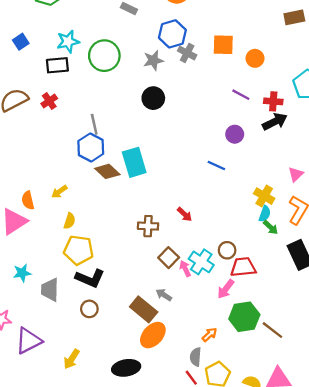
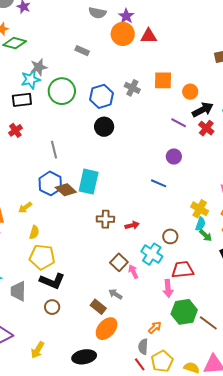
blue hexagon: (172, 34) -> (102, 96), moved
gray star: (153, 60) -> (39, 67), moved
red cross: (273, 101) -> (206, 128), turned 35
black arrow: (275, 122) -> (203, 110), moved
blue hexagon: (91, 147) -> (50, 183), moved
cyan rectangle: (134, 162) -> (89, 182), turned 30
red arrow: (185, 214) -> (132, 225), turned -56
brown cross: (148, 226) -> (105, 219), moved
brown circle: (227, 250) -> (170, 236), moved
cyan cross: (201, 262) -> (152, 254), moved
pink arrow: (226, 289) -> (168, 288), turned -42
brown rectangle: (144, 309) -> (98, 307), size x0.7

